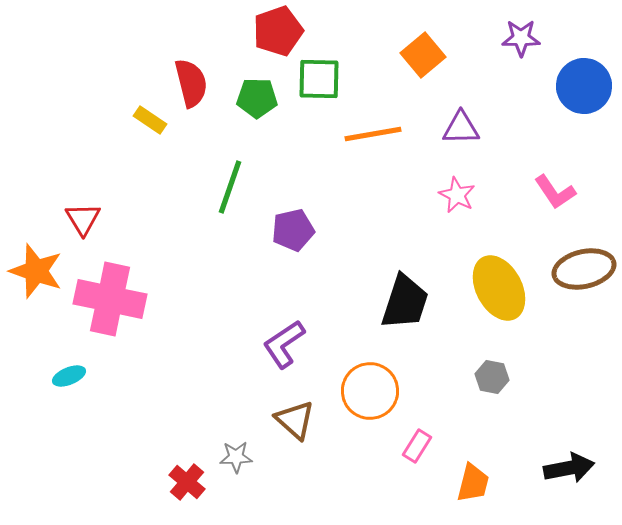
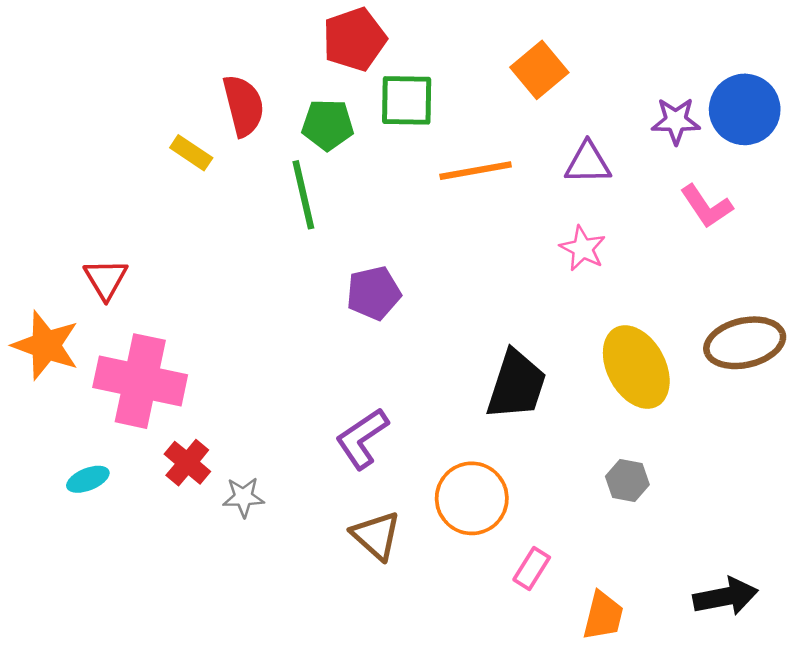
purple star: (521, 38) -> (676, 121), moved
green line: (230, 187) -> (303, 195), moved, turned -32
pink L-shape: (555, 192) -> (706, 206), moved
gray star: (236, 457) -> (243, 497), moved
red cross: (187, 482) -> (187, 463), moved

